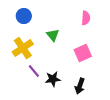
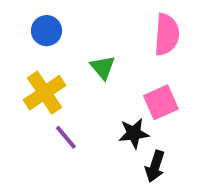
pink semicircle: (86, 18) -> (167, 34), size x1.5
black star: (53, 79) -> (134, 133), moved

